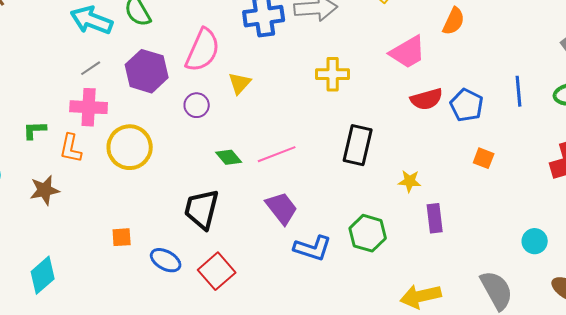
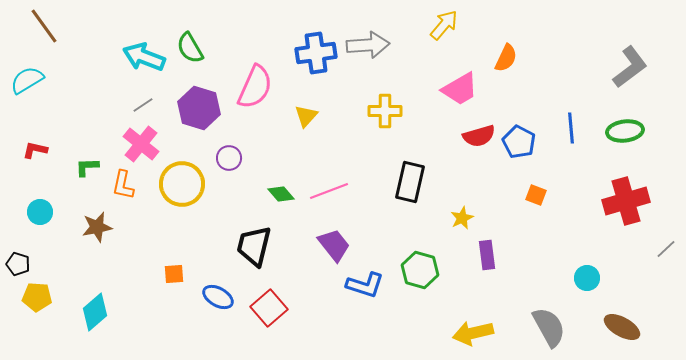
yellow triangle: (240, 83) -> (306, 116), moved
purple circle: (197, 105) -> (229, 158), moved
pink cross: (89, 107) -> (141, 144), turned 36
yellow star: (410, 181) -> (462, 218), turned -30

